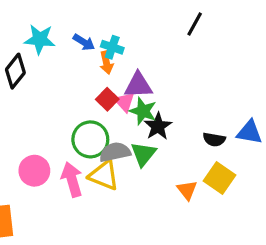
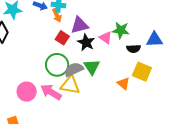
pink triangle: (125, 102) -> (106, 38), moved
green star: (143, 111) -> (121, 30), moved
black star: (158, 126) -> (86, 42), moved
pink arrow: (72, 179) -> (51, 92), turned -30

